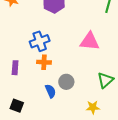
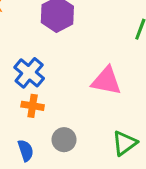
blue cross: (40, 41) -> (29, 73), turned -36
blue semicircle: (51, 91) -> (26, 150), moved

